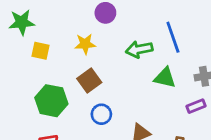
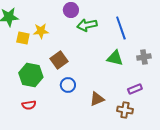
yellow star: (85, 44) -> (41, 31), moved
green arrow: (139, 49) -> (87, 25), moved
purple rectangle: (196, 106) -> (135, 89), moved

